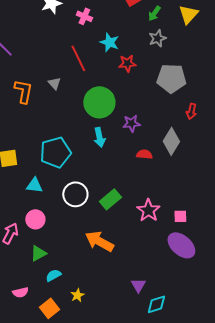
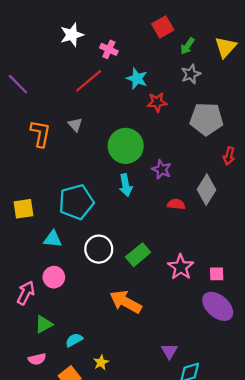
red line: (78, 58) -> (89, 81), moved, turned 76
purple star: (131, 123) -> (162, 169), turned 30
green triangle: (38, 253) -> (44, 324), moved

